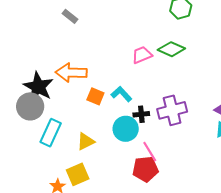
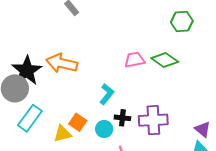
cyan L-shape: (121, 94) -> (107, 94), turned 70
orange square: (95, 96) -> (78, 122), moved
cyan circle: (126, 129) -> (104, 129), size x0.7

